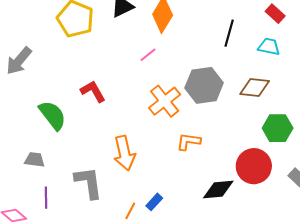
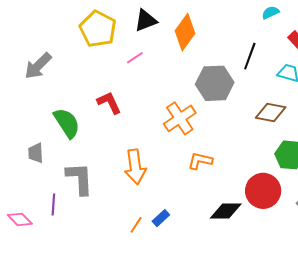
pink line: (148, 55) -> (135, 58), moved
gray hexagon: (204, 85) -> (215, 83), moved
gray trapezoid: (35, 160) -> (36, 153), moved, turned -105
gray L-shape: (89, 183) -> (80, 179), moved

